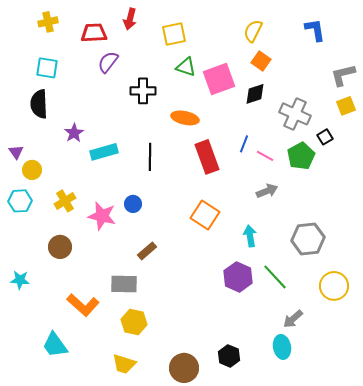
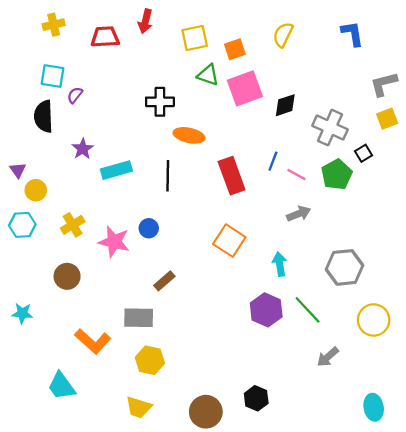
orange square: (261, 61) -> (235, 49), moved, turned 36
purple semicircle: (108, 62) -> (75, 95), moved, size x0.7
orange ellipse: (185, 118) -> (189, 135), moved
cyan ellipse: (282, 347) -> (374, 407), moved

